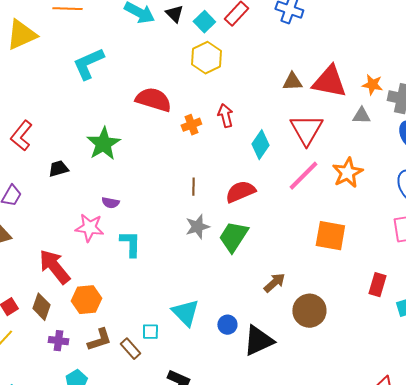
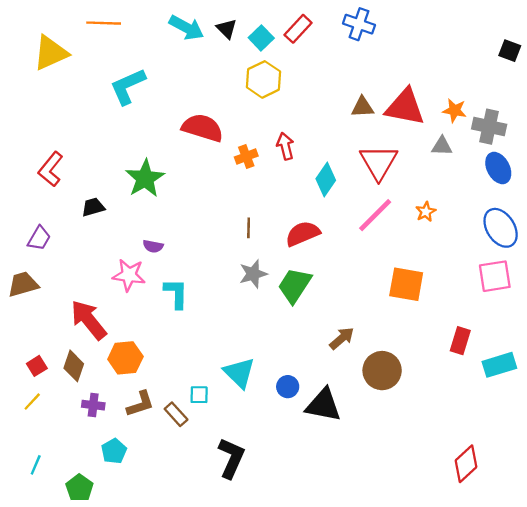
orange star: (347, 173) -> (426, 212), size x0.6
black triangle: (258, 341) -> (323, 405), turned 36

